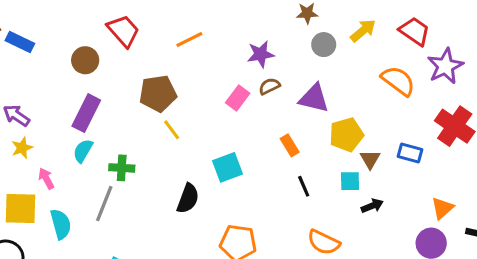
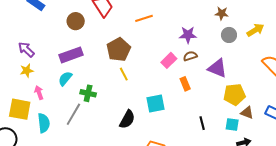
brown pentagon: (158, 93) -> (119, 50), turned -30
purple rectangle: (86, 113) -> (71, 55), turned 35
orange rectangle: (290, 145) -> (185, 84), moved
brown triangle: (370, 159) -> (247, 113), turned -48

